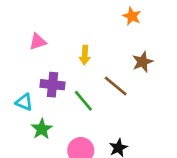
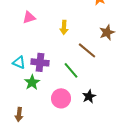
purple cross: (53, 85) -> (40, 62), moved
green line: (83, 101) -> (71, 70), moved

